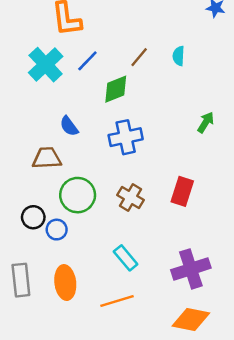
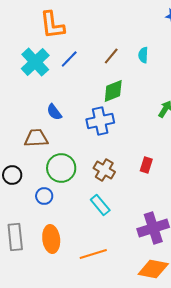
green diamond: (116, 89) -> (113, 91), moved
red rectangle: (182, 191) -> (146, 165), size x0.7
black circle: (33, 217) -> (12, 175), moved
cyan rectangle: (126, 258) -> (100, 205), moved

